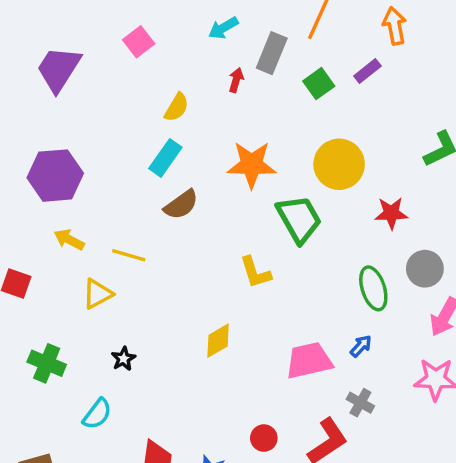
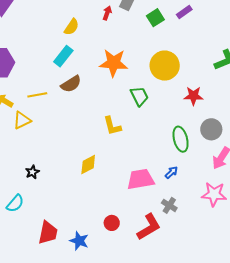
green trapezoid: (299, 219) -> (139, 96), size x0.7
yellow line: (129, 255) -> (37, 95), moved, turned -30
yellow triangle: (98, 294) -> (22, 120), moved

